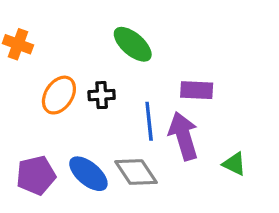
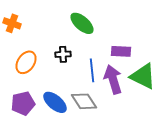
orange ellipse: (59, 95) -> (26, 62), moved
green triangle: (234, 164) -> (143, 76), moved, size x1.8

